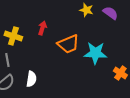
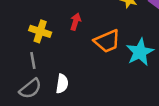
cyan star: (95, 53) -> (140, 52), turned -30

